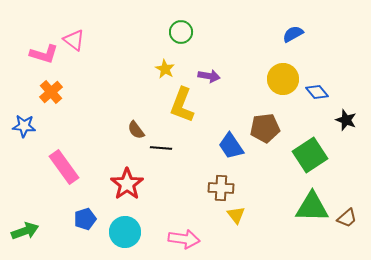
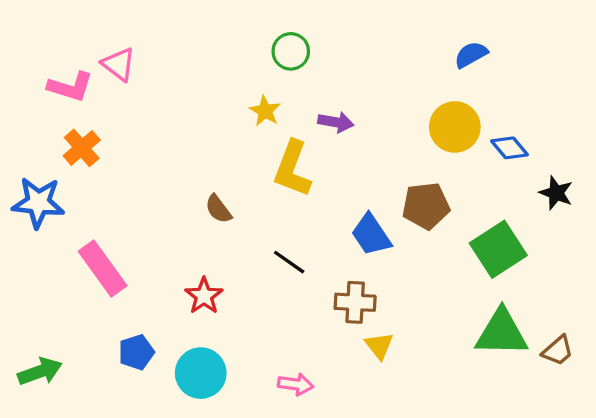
blue star: (24, 126) -> (38, 203), size x1.4
black line: (161, 148) -> (289, 262), moved, turned 30
red star: (127, 184) -> (204, 296), size x0.7
pink arrow: (184, 239) -> (296, 384), size x0.7

